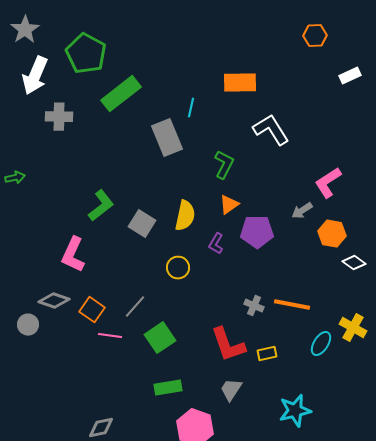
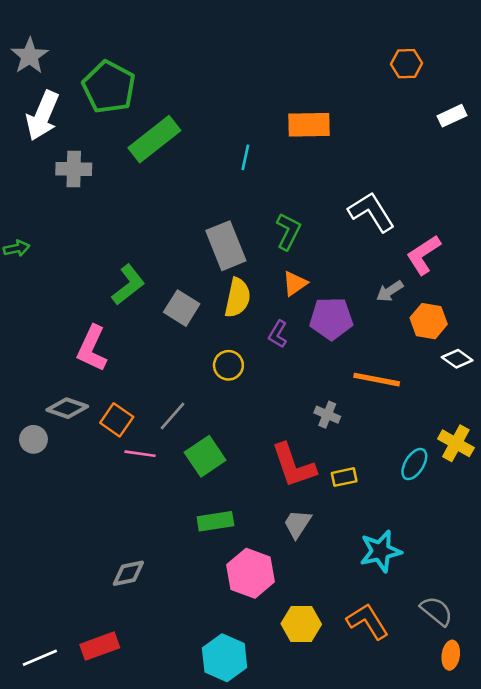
white L-shape: (271, 130) -> (371, 212), moved
gray rectangle: (167, 138) -> (226, 246), moved
orange line: (292, 305) -> (377, 380), moved

